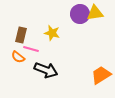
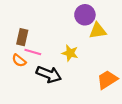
yellow triangle: (95, 13) -> (98, 31), moved
yellow star: (52, 33) -> (70, 53), moved

